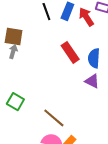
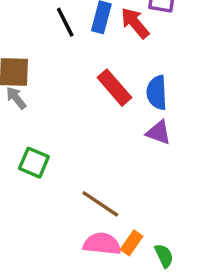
gray arrow: (13, 52) -> (16, 98), turned -48
green square: (15, 102) -> (34, 163), moved

